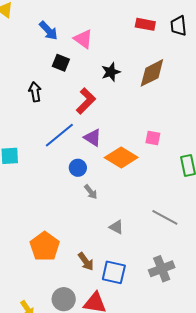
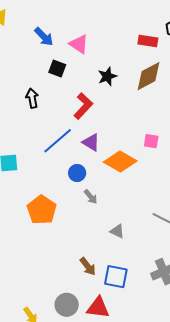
red rectangle: (145, 24) -> (148, 41), moved
orange pentagon: (45, 246) -> (42, 210), moved

